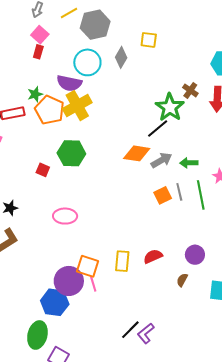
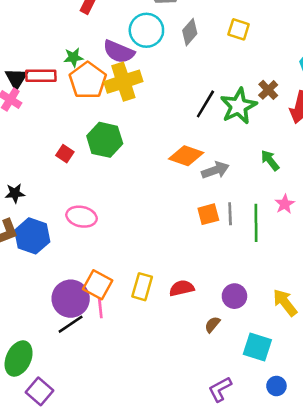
yellow square: (149, 40) -> (239, 29), moved
black line: (158, 128) -> (205, 104), moved, turned -30
green arrow: (189, 163) -> (270, 160), moved, turned 42
blue hexagon: (55, 302) -> (32, 236), moved
black line: (130, 330) -> (71, 324), moved
purple L-shape: (146, 333) -> (220, 389), moved

